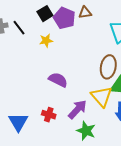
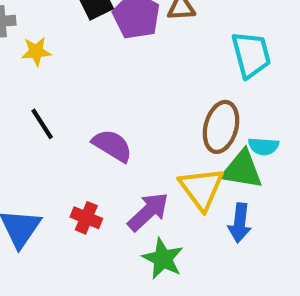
black line: (19, 28) -> (42, 124), moved
yellow star: (46, 41) -> (36, 51), moved

